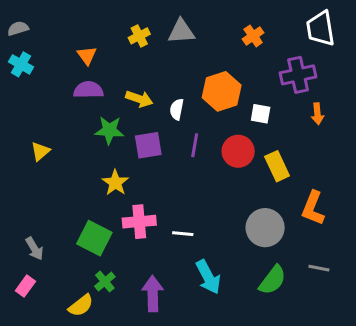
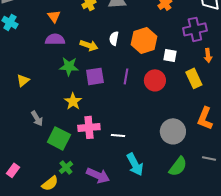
white semicircle: (177, 109) -> (114, 38), moved
yellow rectangle: (277, 166) -> (194, 78), moved
gray arrow: (34, 249) -> (37, 118), moved
purple arrow: (153, 294) -> (98, 175), turned 115

